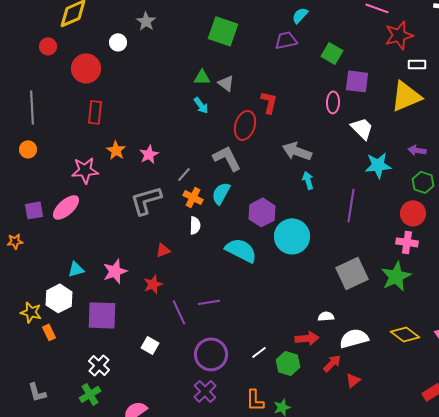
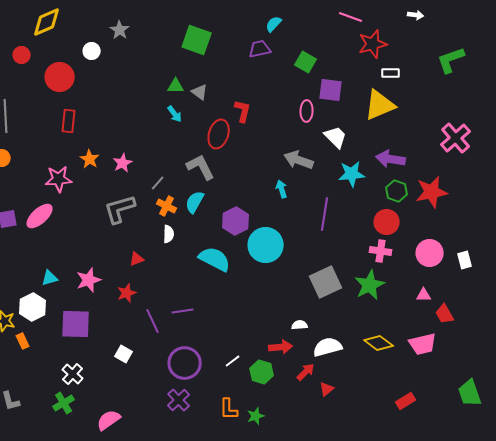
purple arrow: (417, 150) -> (391, 159), size x1.6
gray arrow: (297, 151) -> (299, 160), moved

